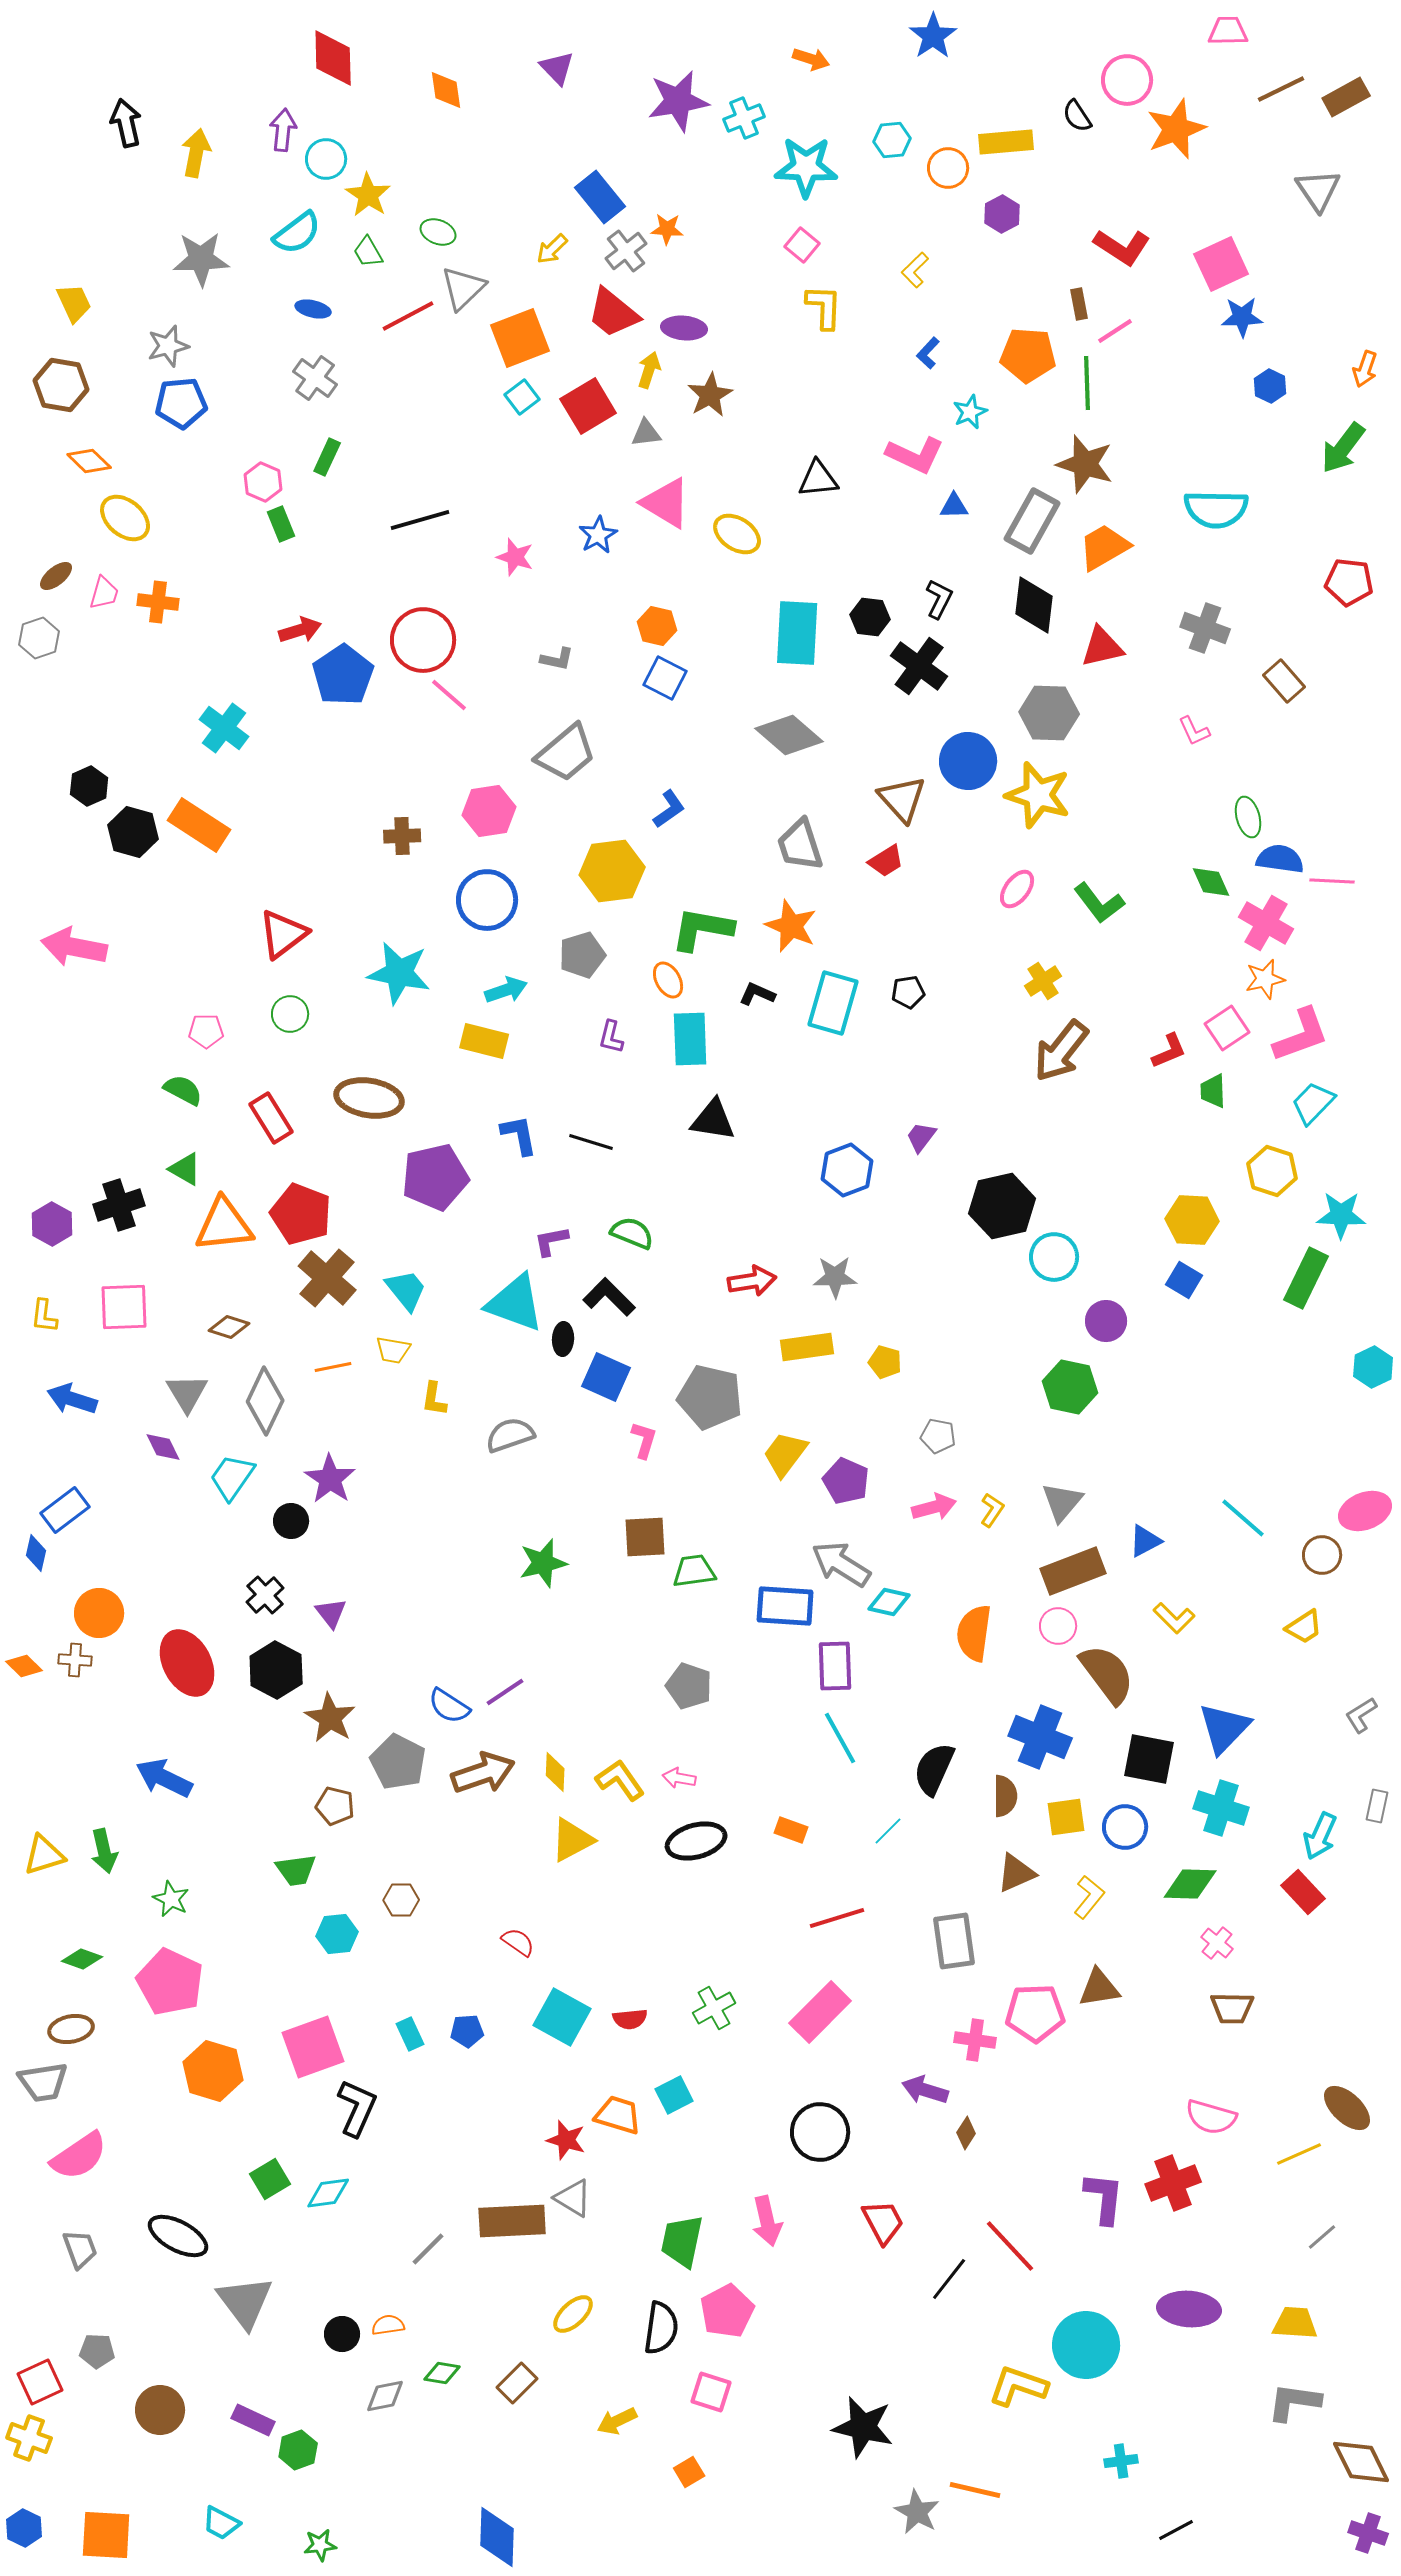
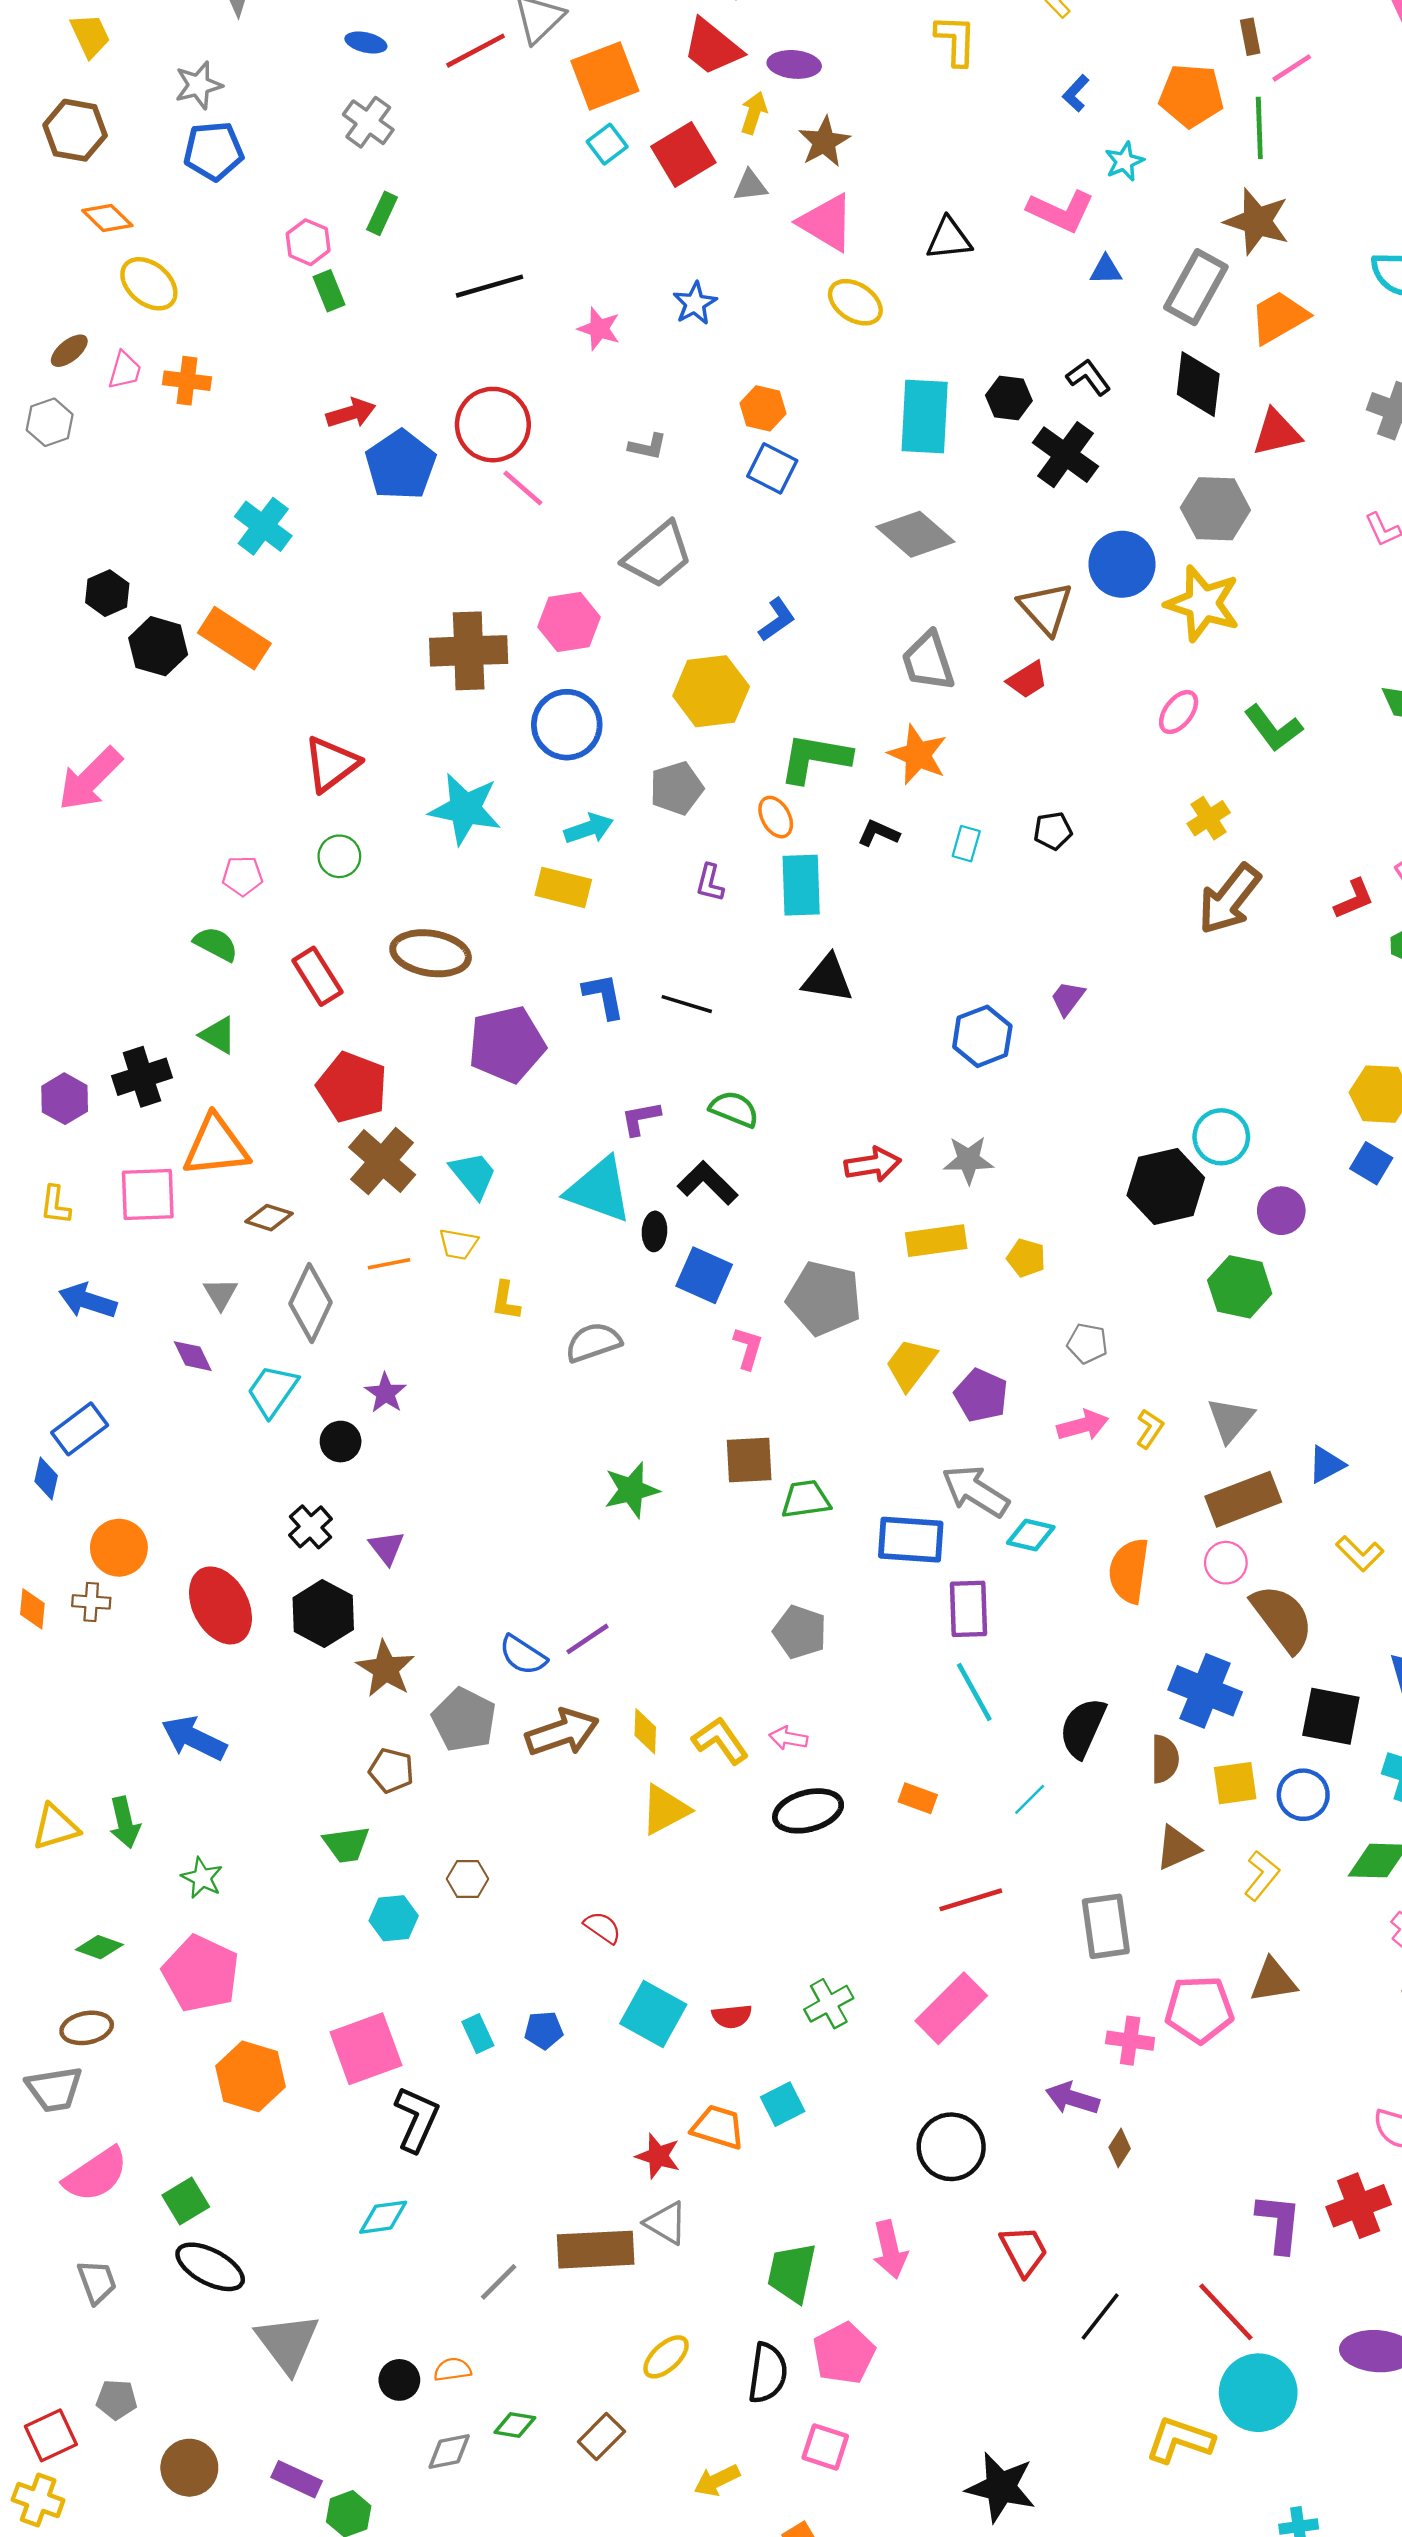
pink triangle: (666, 503) -> (826, 223), moved
black L-shape: (939, 599) -> (1089, 377), turned -63
brown cross: (402, 836) -> (469, 651), size x1.8
pink arrow: (74, 947) -> (90, 779), turned -56
cyan rectangle: (833, 1003) -> (966, 844), size x0.5
black hexagon: (1002, 1206) -> (1166, 1186), moved
orange triangle: (224, 1225) -> (216, 1146), moved
gray triangle: (187, 1393) -> (220, 1294), size x0.7
purple star: (330, 1479) -> (386, 1393), size x0.7
orange diamond: (24, 1666) -> (32, 1609), turned 51
green square: (270, 2179) -> (186, 2201), moved
red line: (1010, 2246) -> (1226, 2312), moved

